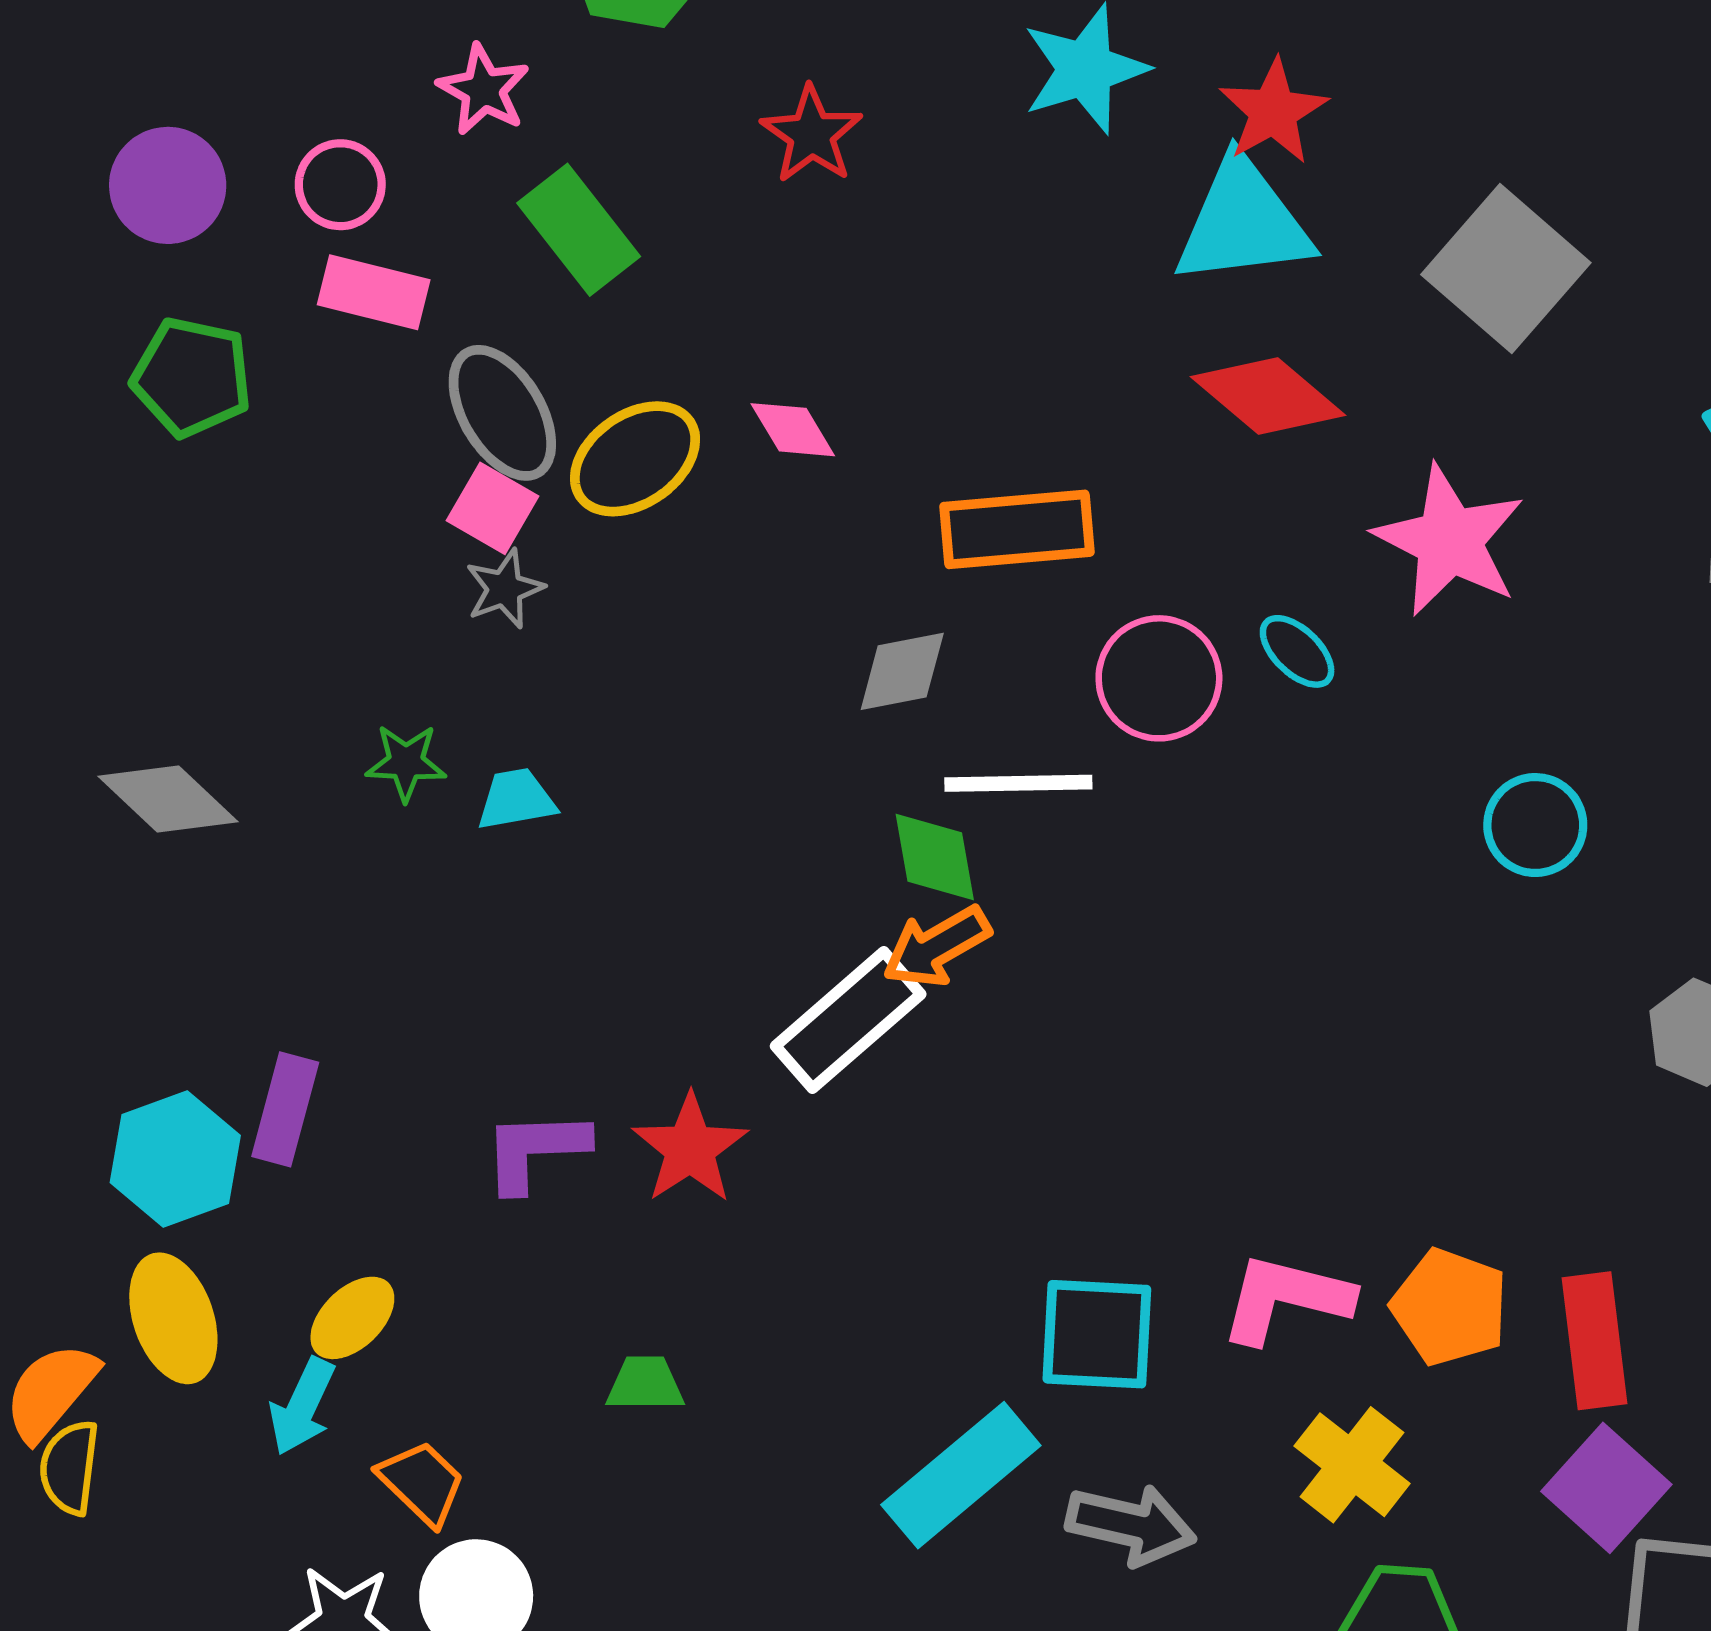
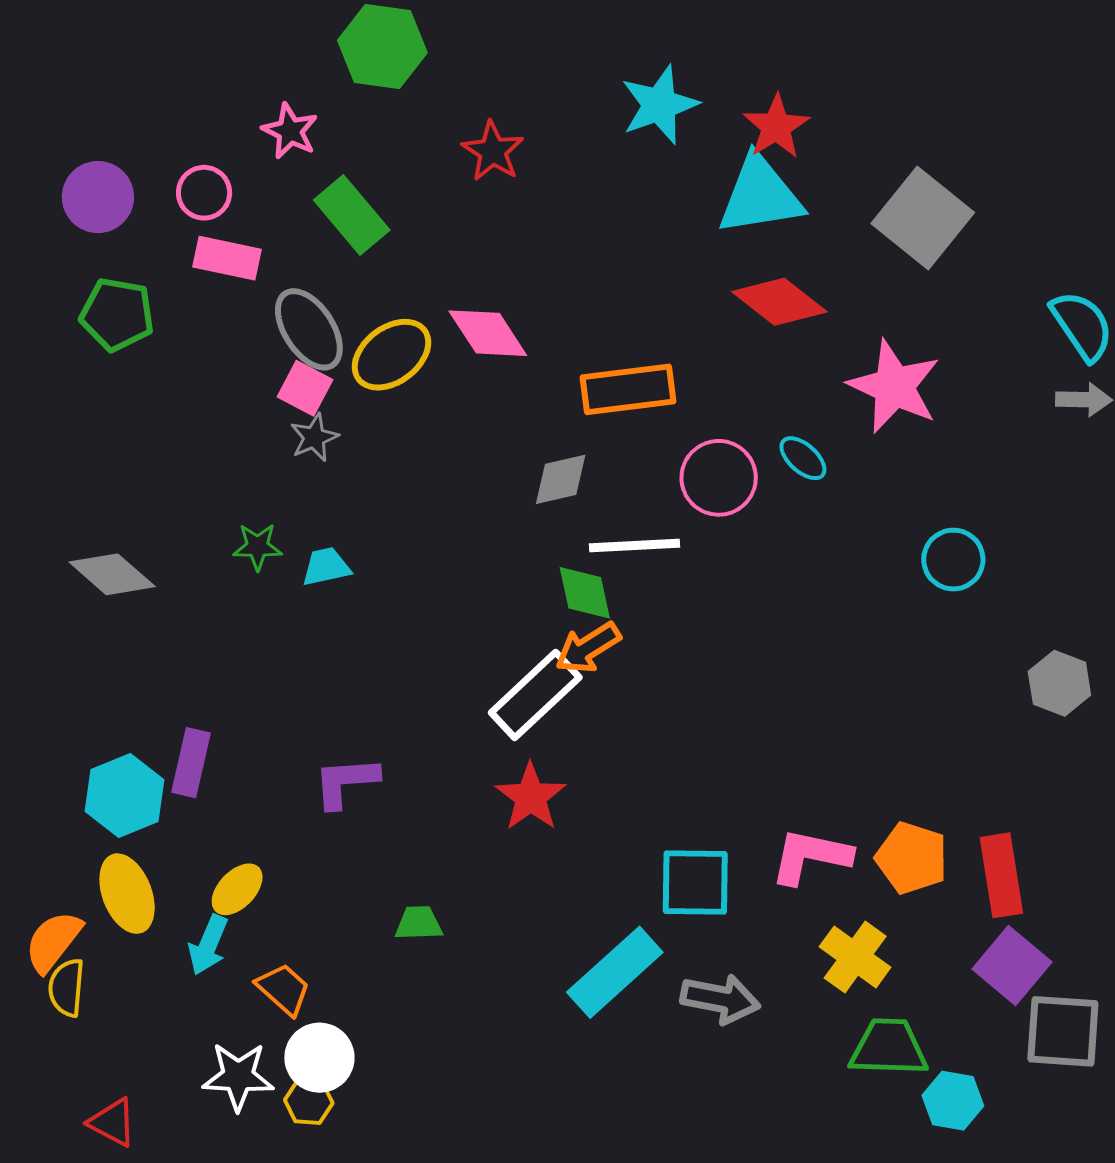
pink diamond: (793, 430) -> (488, 333), size x1.5
red star: (690, 1149) -> (531, 797), moved

